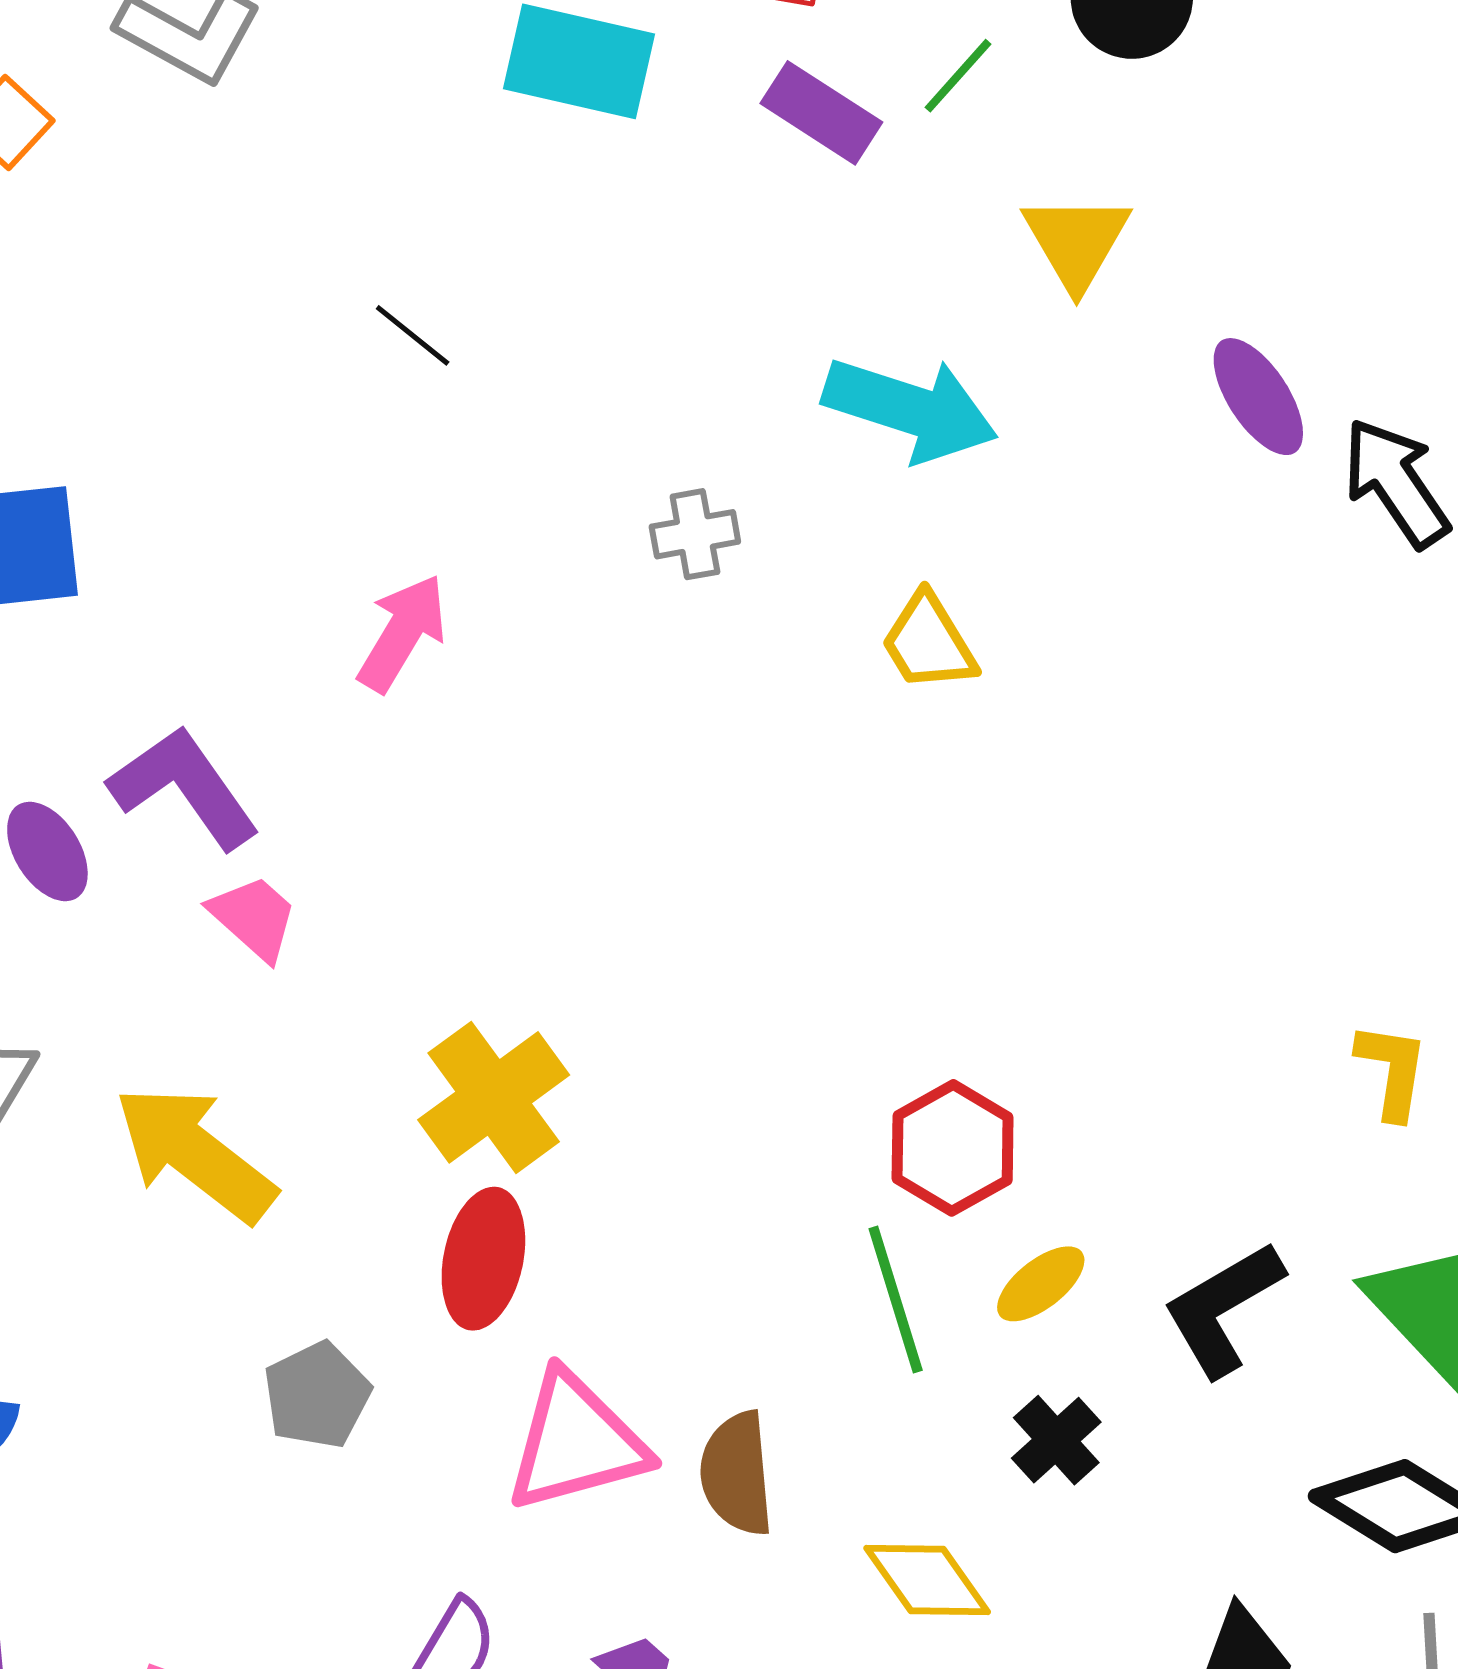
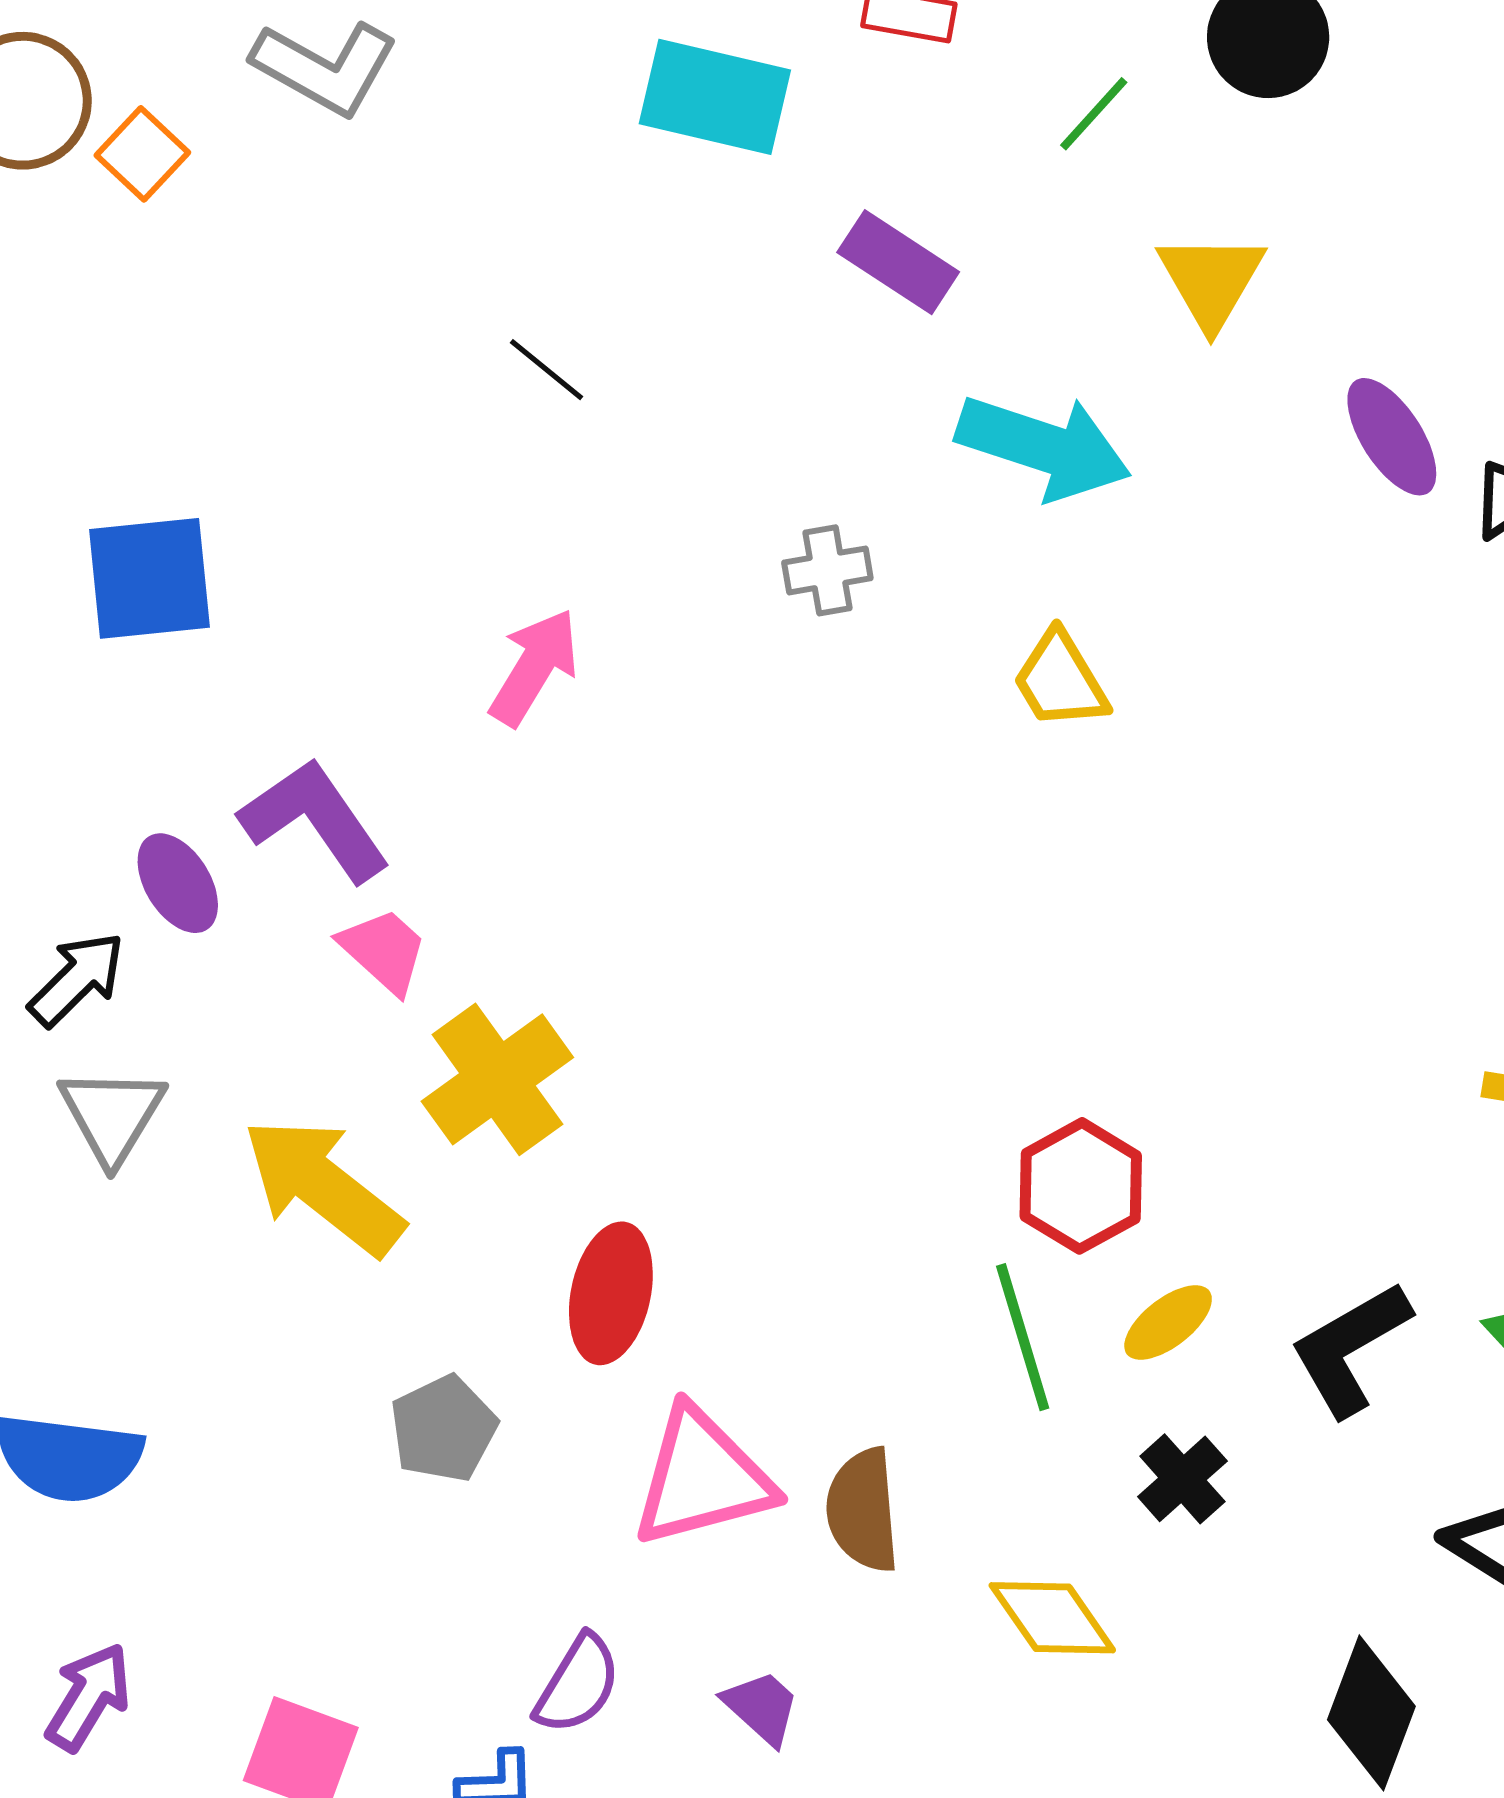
purple rectangle: (821, 113) -> (898, 262), moved
yellow cross: (494, 1097) -> (497, 1079), moved

